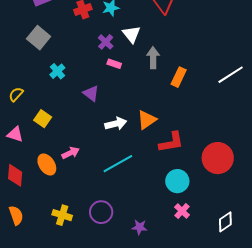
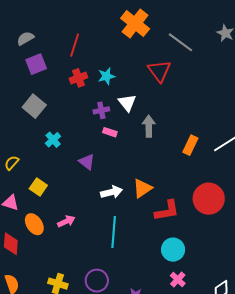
purple cross: (106, 42) -> (101, 110), turned 35
orange rectangle: (179, 77) -> (190, 145), moved
red circle: (218, 158) -> (209, 199), moved
cyan line: (118, 164) -> (114, 232), turned -56
orange ellipse: (47, 165) -> (34, 224), moved

